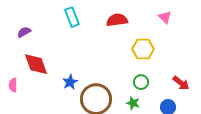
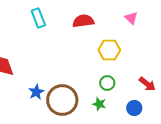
blue star: (70, 82) -> (36, 92), moved

